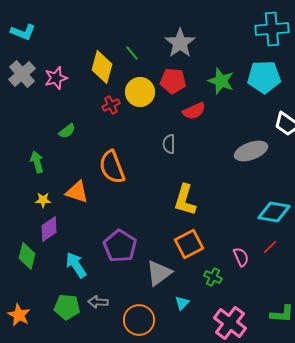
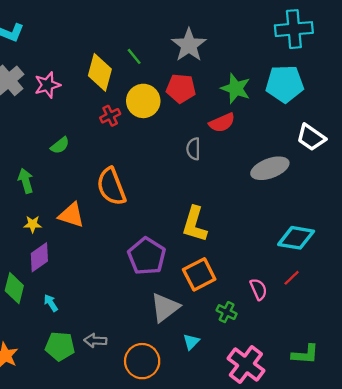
red semicircle: (194, 111) -> (222, 123), moved
gray semicircle: (169, 144) -> (193, 149), moved
purple pentagon: (120, 246) -> (147, 256), moved
cyan arrow: (76, 265) -> (51, 303), moved, size x0.6

